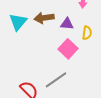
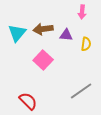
pink square: (68, 49) -> (43, 60), moved
gray line: (56, 80) -> (81, 91), moved

